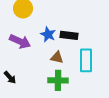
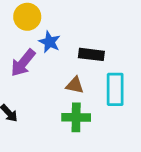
blue star: (48, 34) -> (50, 42), moved
purple arrow: (20, 41) -> (23, 63), turned 105

